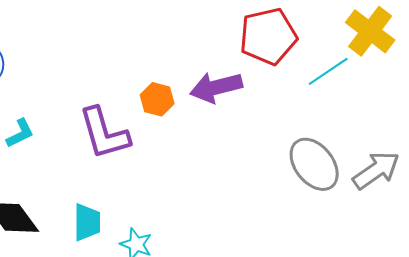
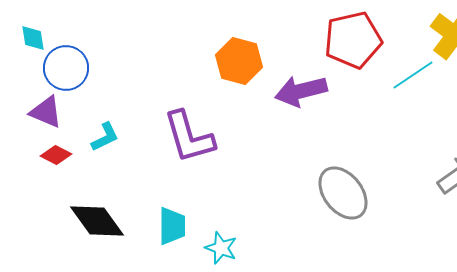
orange hexagon: (157, 99) -> (239, 61), moved, size x1.4
gray ellipse: (314, 164) -> (343, 193), moved

